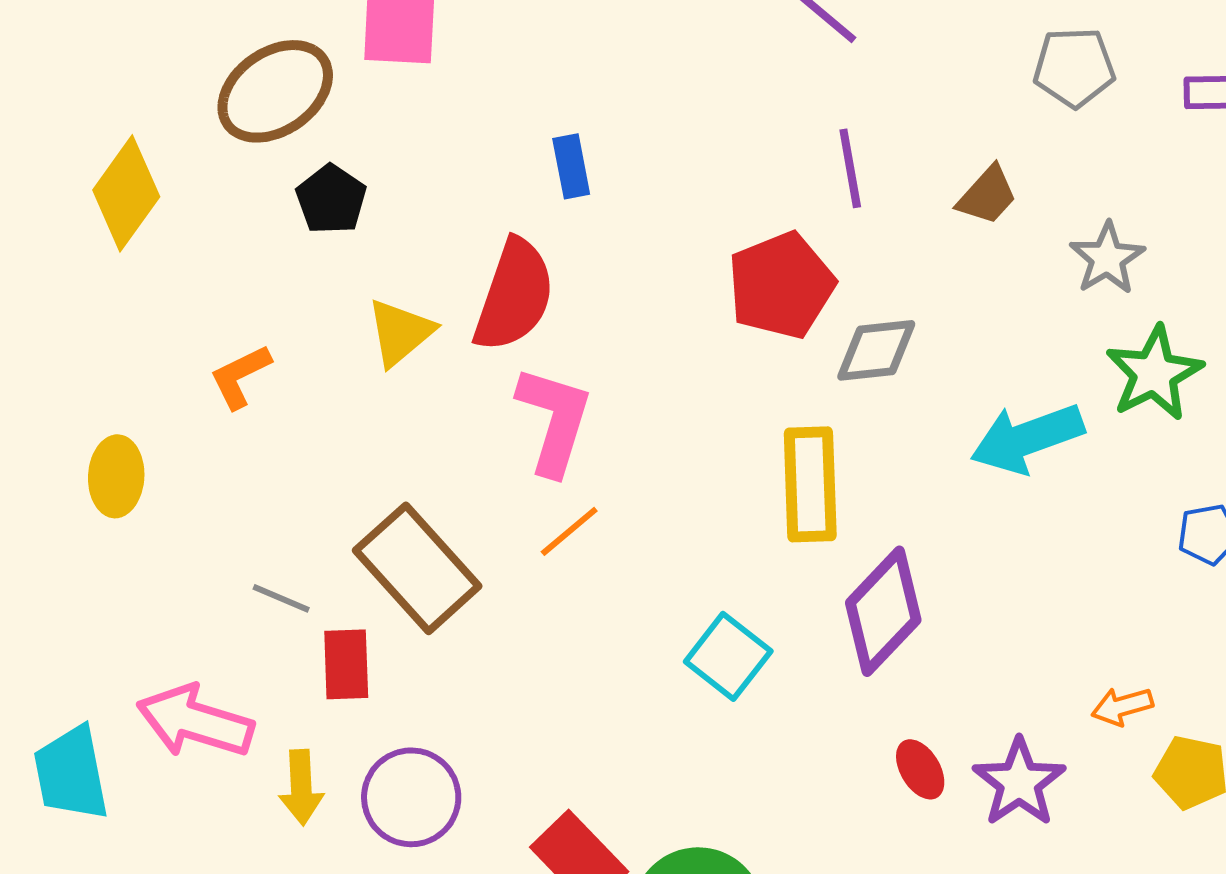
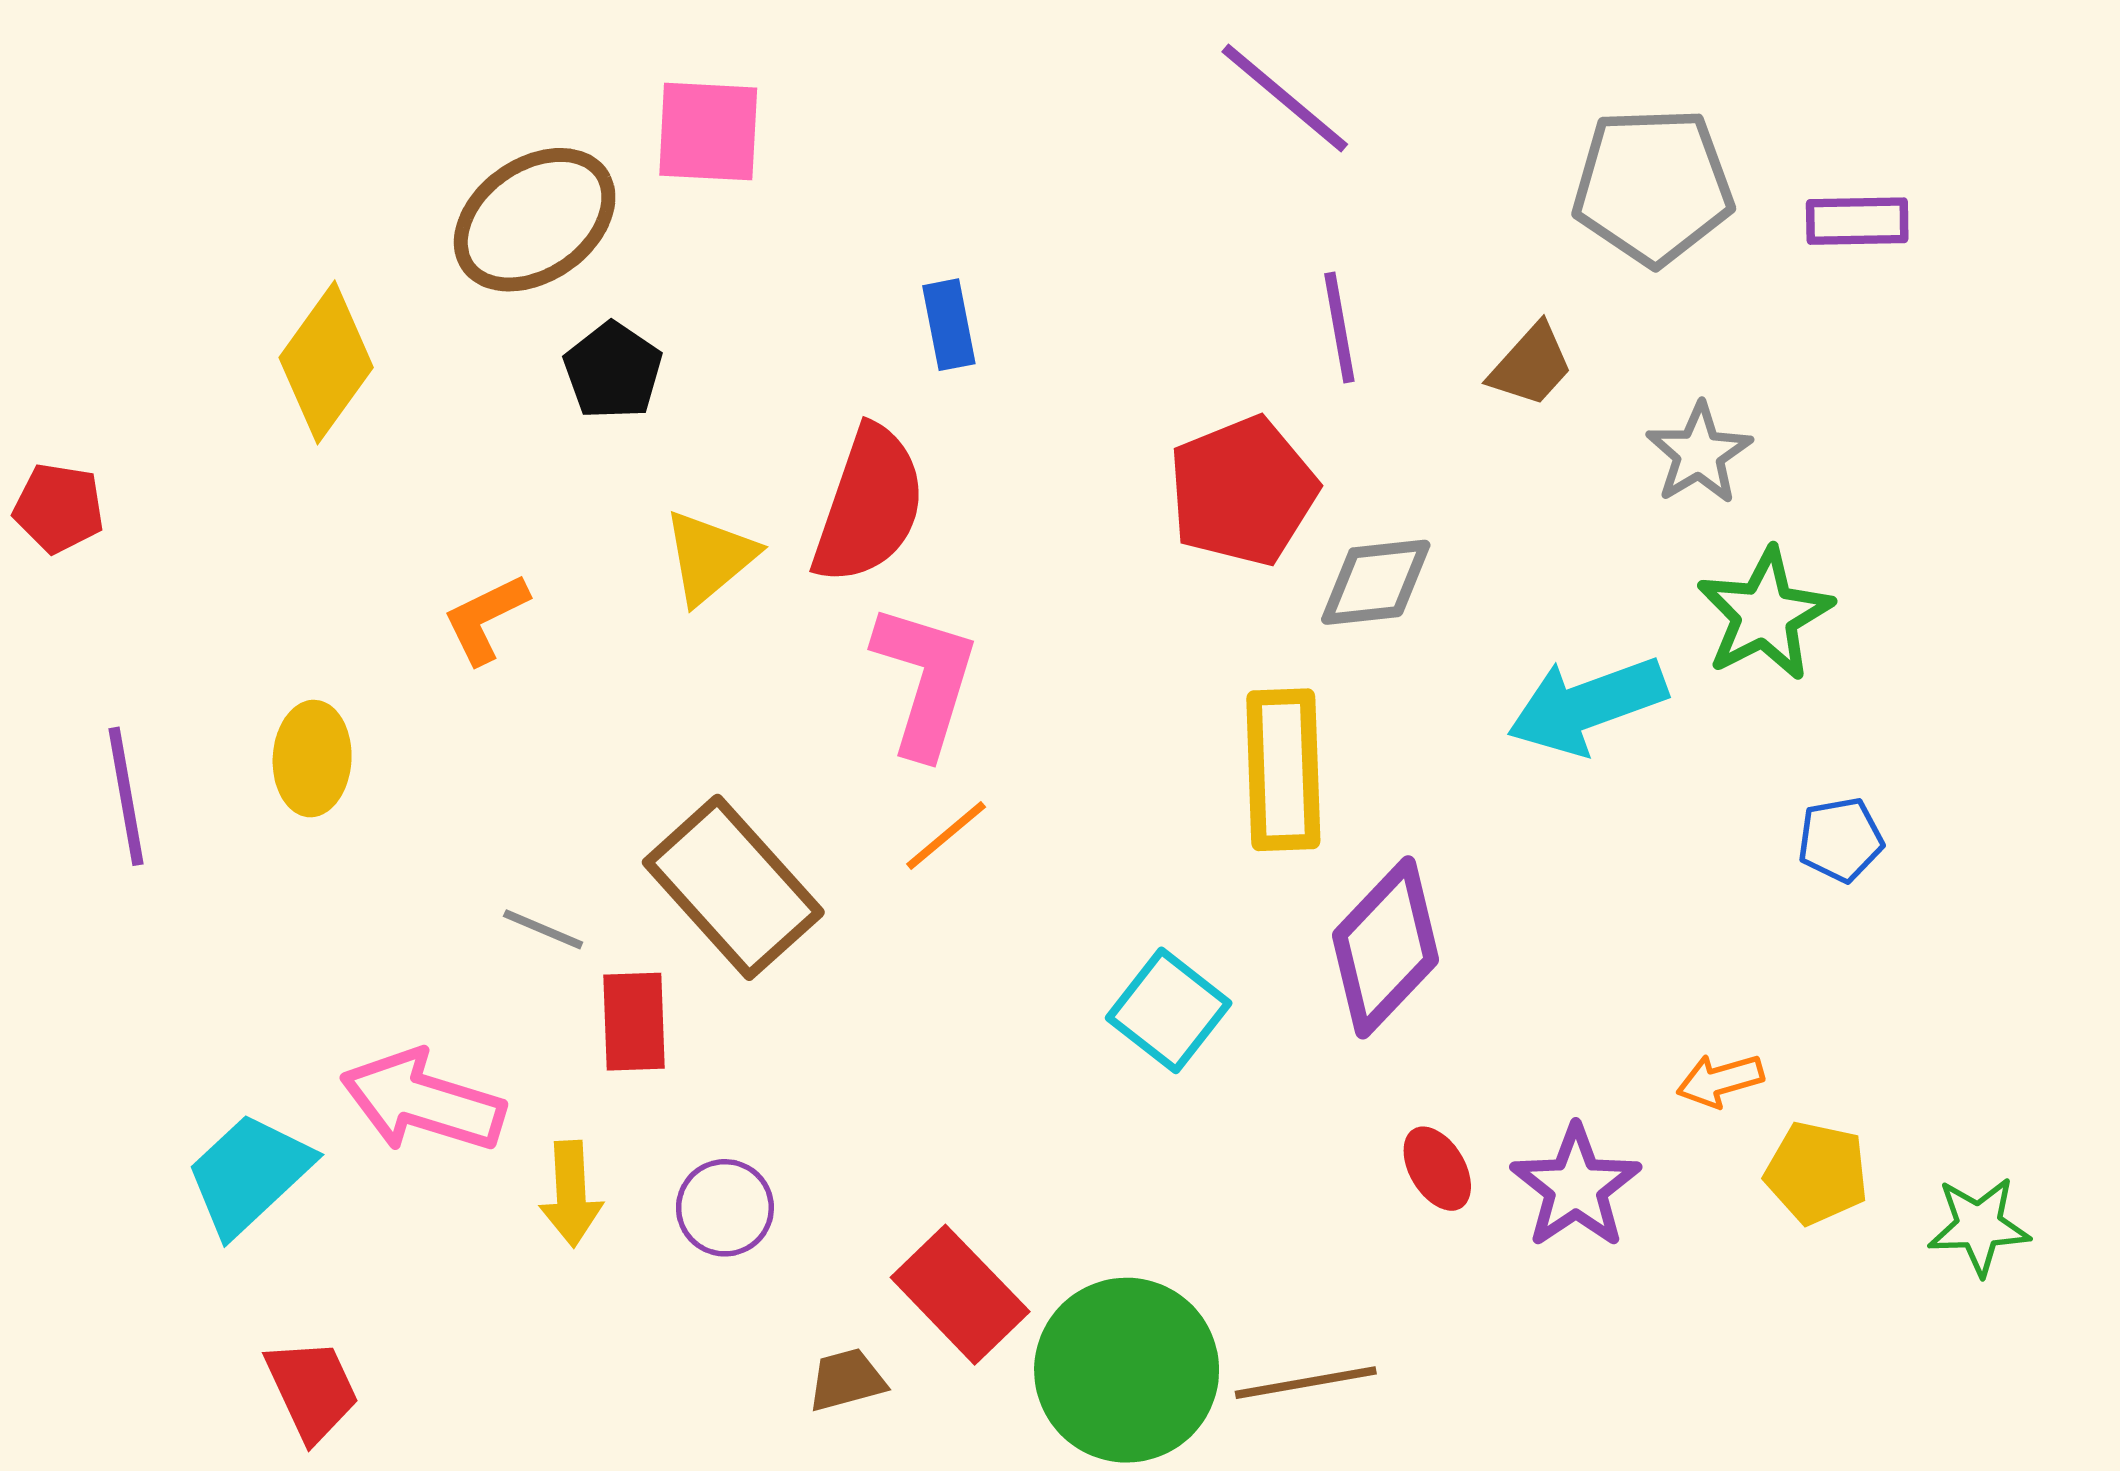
gray pentagon: (1074, 67) -> (1653, 186), size x1.4
cyan trapezoid: (71, 773) -> (249, 1174), turned 58
purple circle: (411, 797) -> (725, 1208), size x0.7

